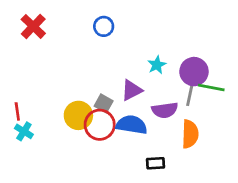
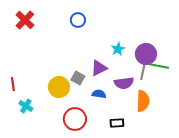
red circle: (100, 125) -> (75, 119), moved
blue semicircle: (132, 125) -> (99, 94), size x0.6
cyan cross: (24, 131) -> (26, 106), moved

